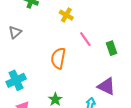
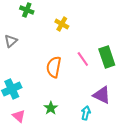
pink line: (85, 39) -> (83, 59), moved
green rectangle: (111, 48) -> (107, 57), size x1.5

